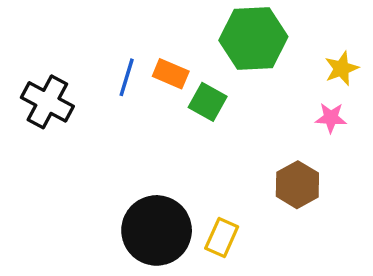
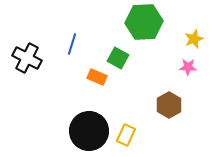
orange rectangle: (171, 74) -> (97, 77), moved

